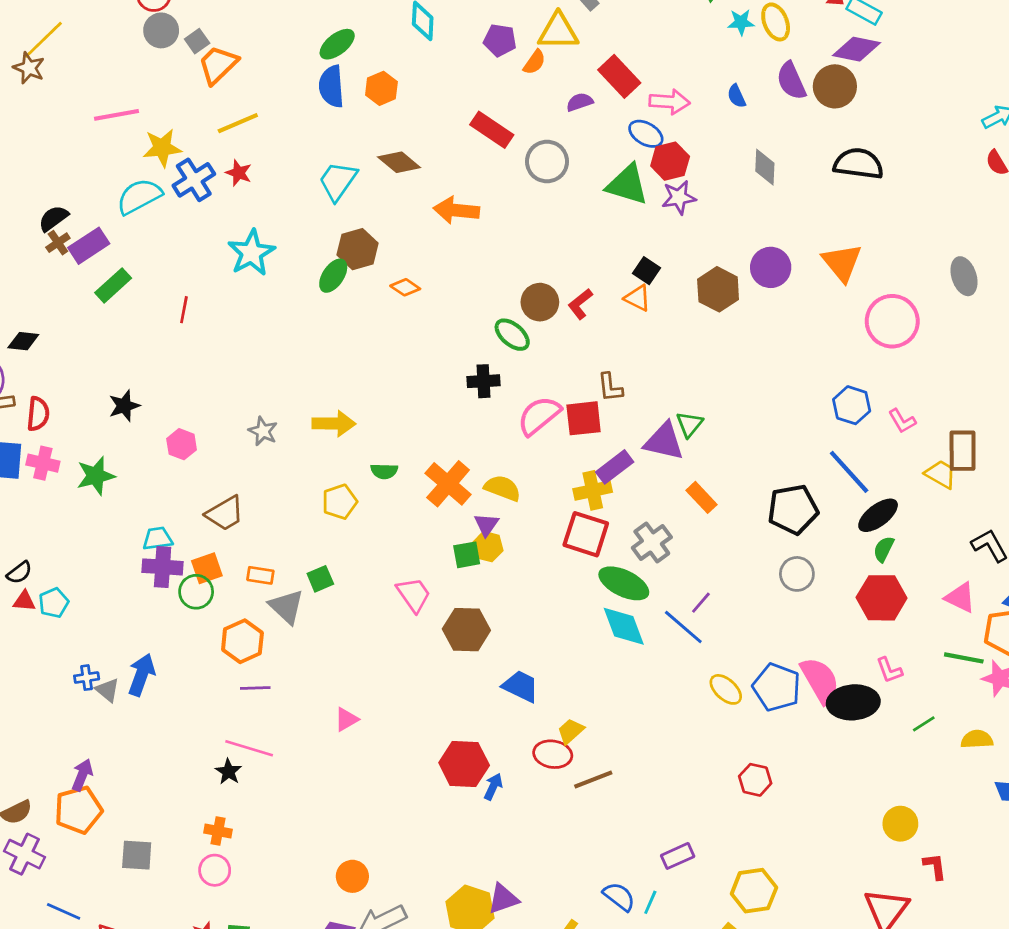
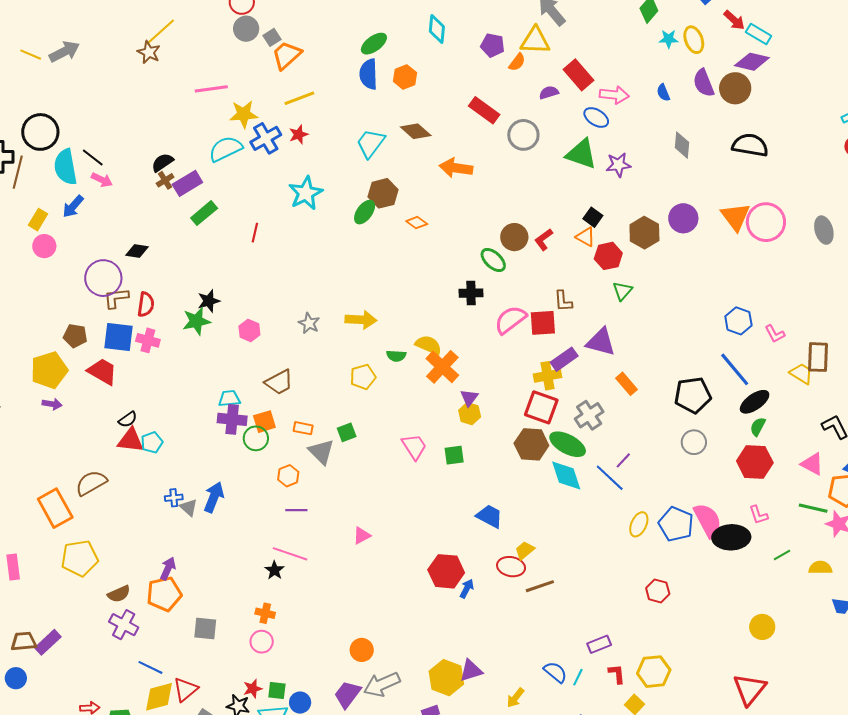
red hexagon: (670, 161) -> (608, 256), moved
red star: (239, 173) -> (299, 134), turned 30
pink circle: (892, 321) -> (766, 222), moved
green triangle: (689, 424) -> (622, 291), moved
green star: (96, 476) -> (196, 321), moved
yellow semicircle: (502, 488) -> (428, 345), moved
green square: (467, 555) -> (454, 455), moved
red triangle: (24, 601) -> (131, 440), size x1.6
brown hexagon: (466, 630) -> (531, 444), moved
orange hexagon: (242, 641) -> (288, 476), size x0.7
yellow ellipse: (726, 689) -> (639, 524), turned 70
red L-shape: (935, 866) -> (617, 674), moved

